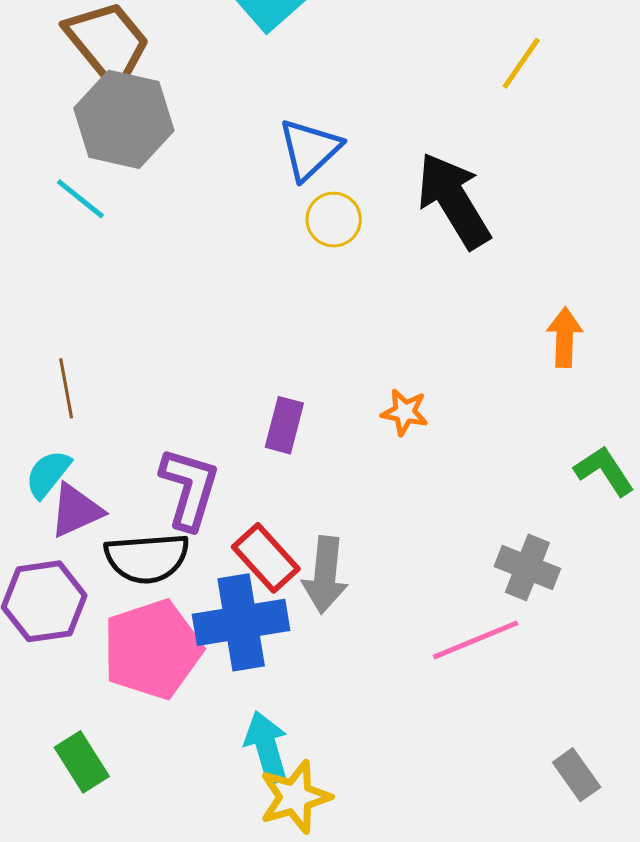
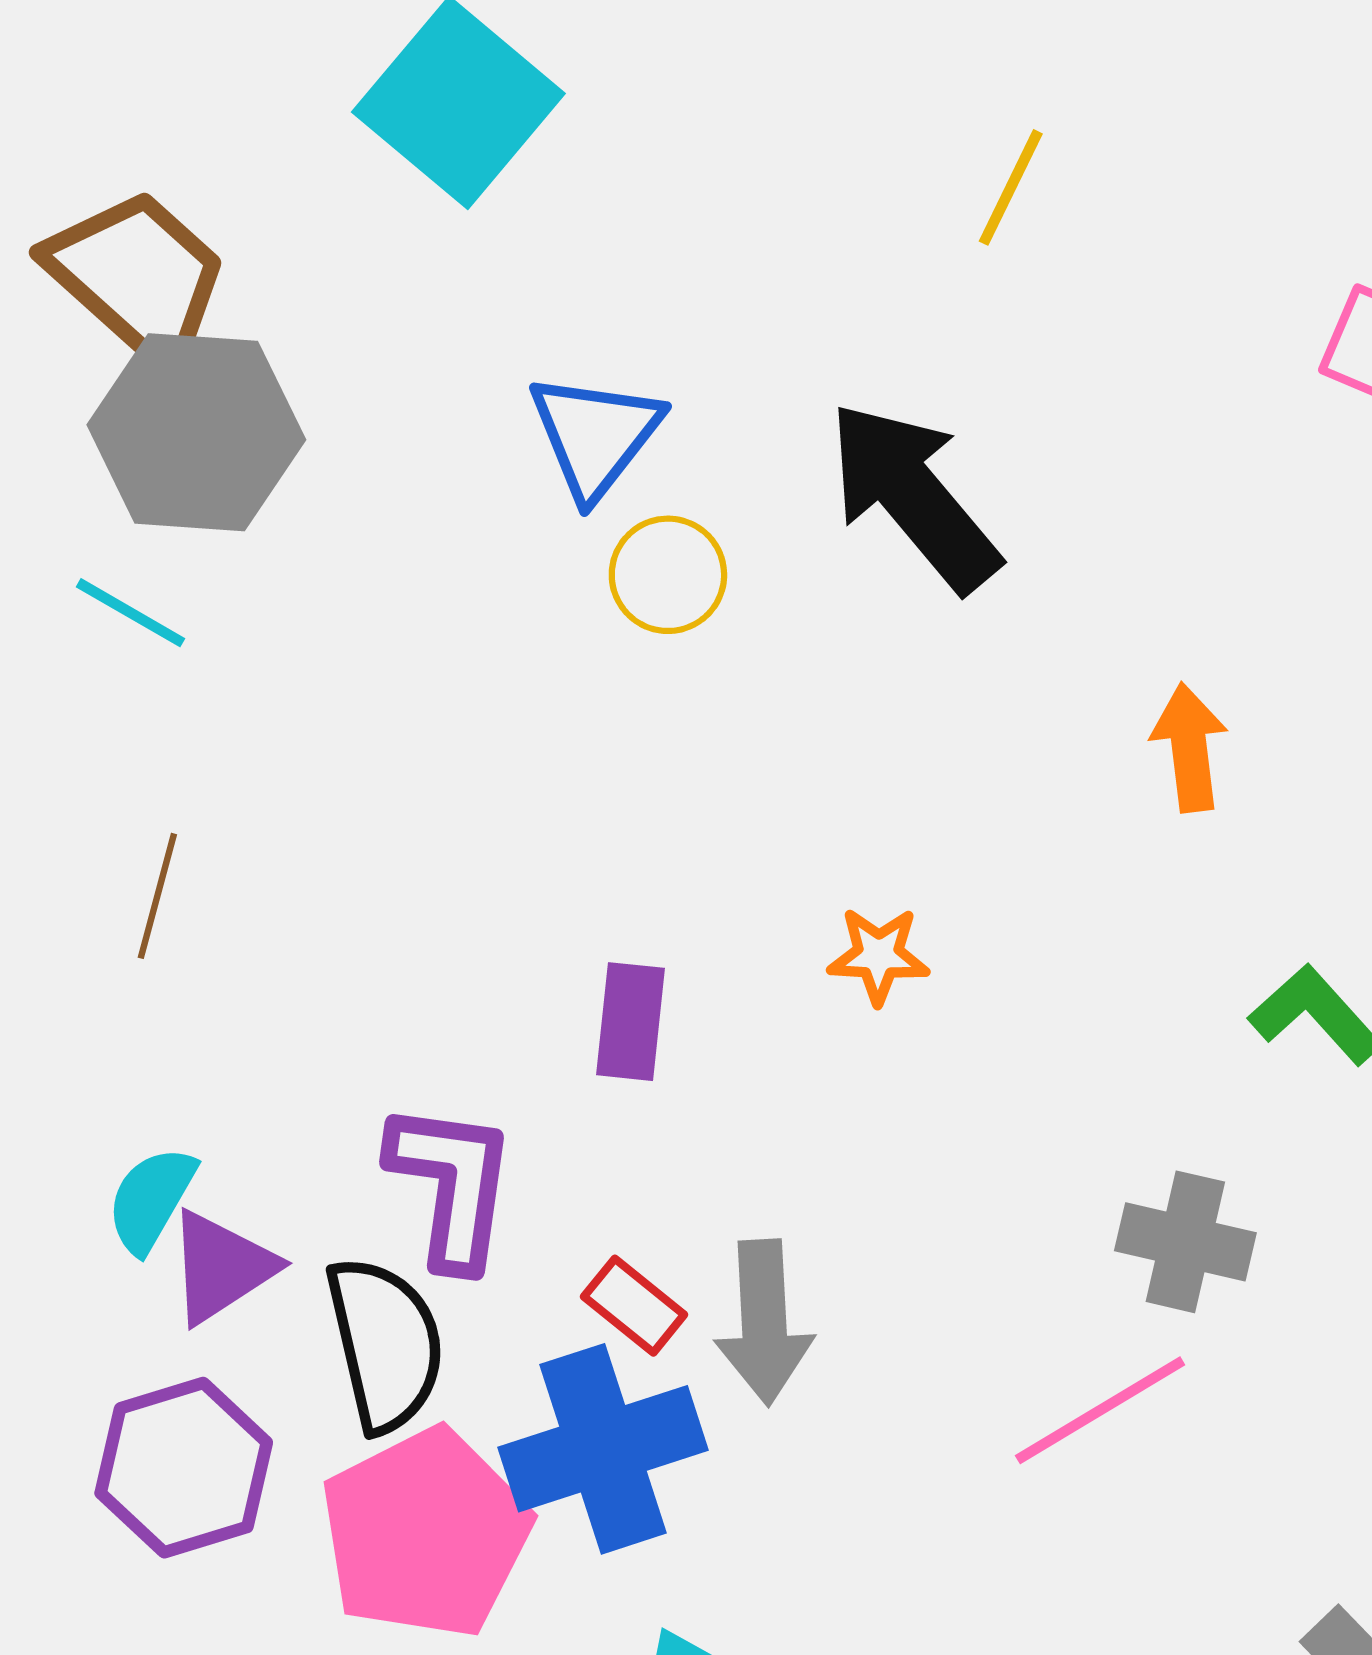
brown line: (66, 388) -> (157, 896), moved, turned 34
black semicircle: (147, 558) -> (385, 1344), turned -90
red rectangle: (266, 558) -> (634, 1306), size x0.7

